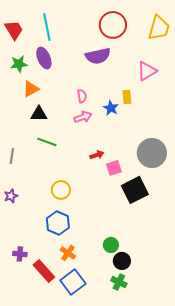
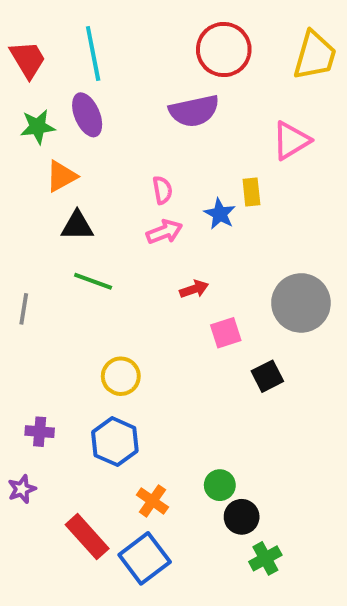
red arrow: (97, 155) -> (194, 289), moved
black square: (135, 190) -> (267, 376), size x0.6
purple star: (11, 196) -> (22, 489), moved
orange cross: (68, 253) -> (152, 501), moved
purple cross: (20, 254) -> (40, 432), moved
green cross: (119, 282) -> (265, 558), moved, turned 35

